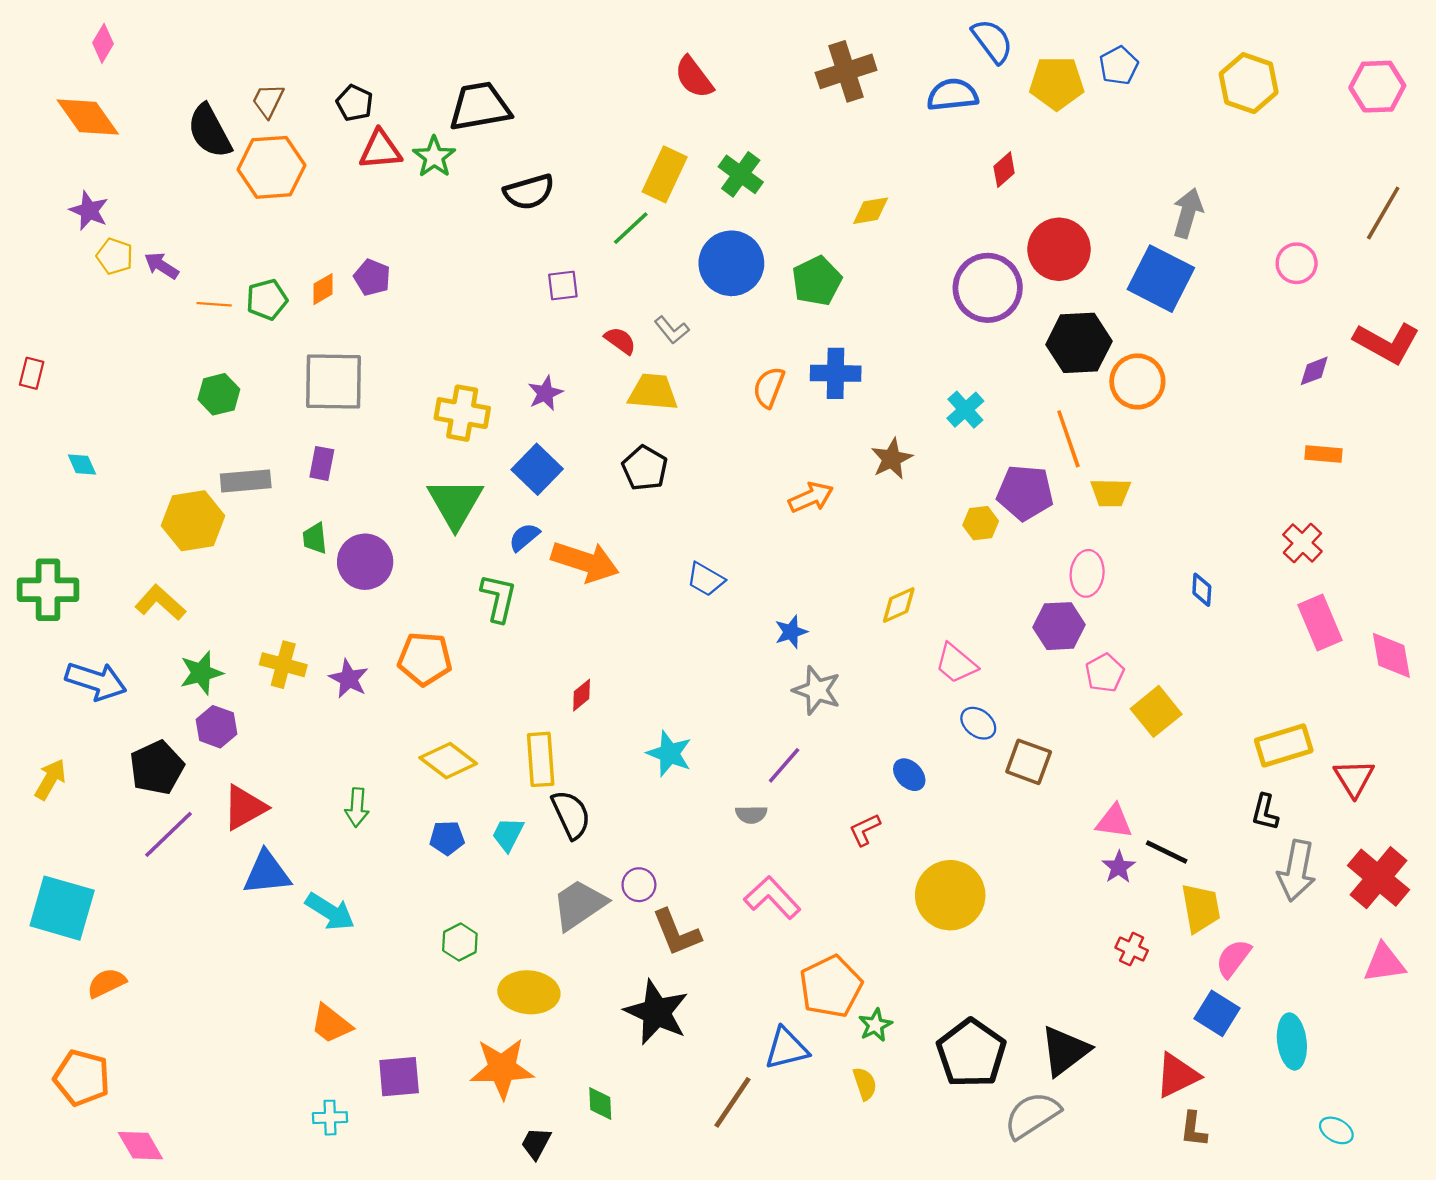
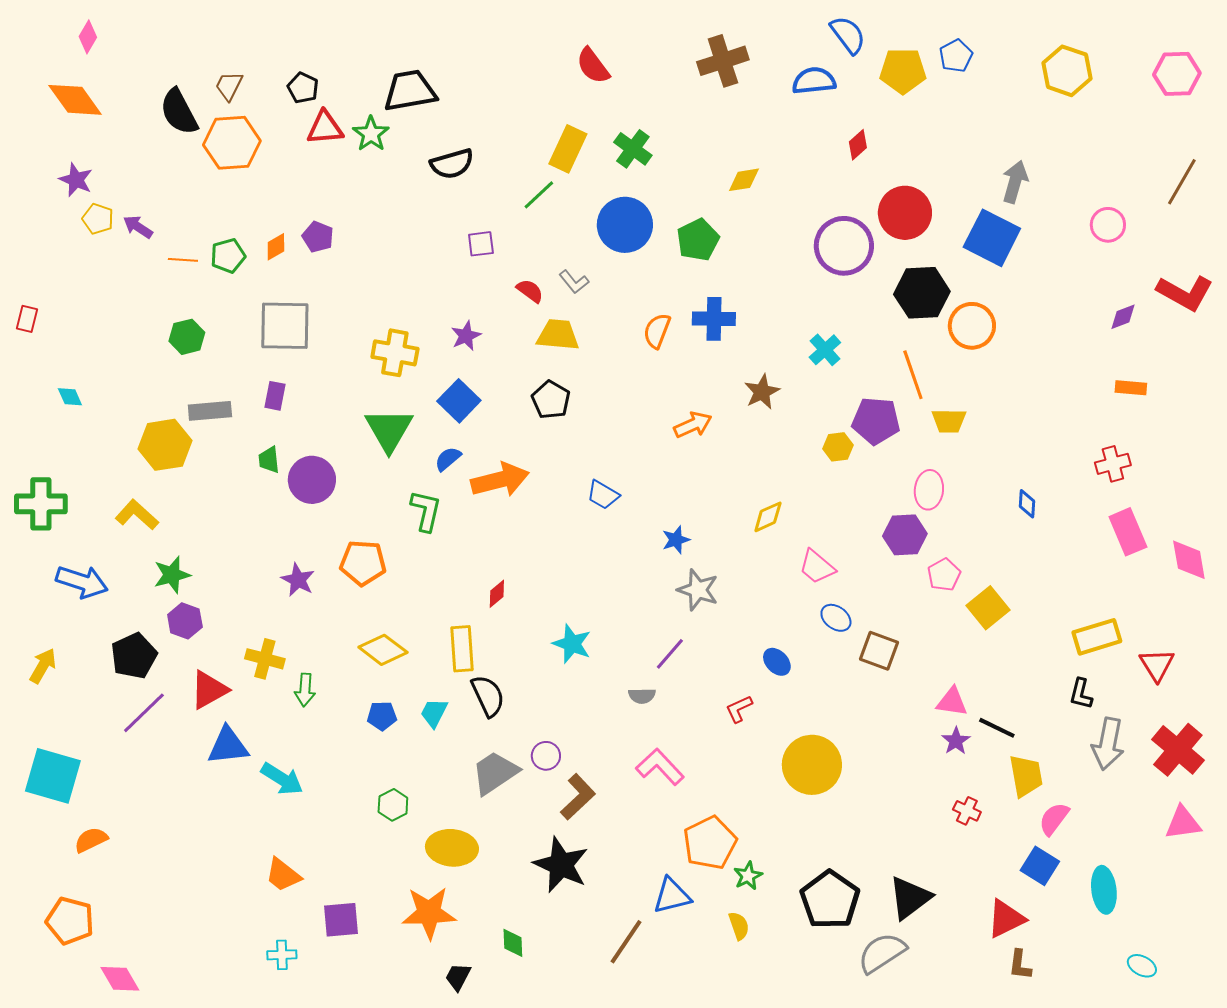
red cross: (1302, 543) -> (1113, 464), turned 32
orange arrow: (585, 562) -> (500, 480), turned -32
yellow cross: (283, 665) -> (265, 659), moved
brown L-shape: (676, 933) -> (578, 797), turned -111

